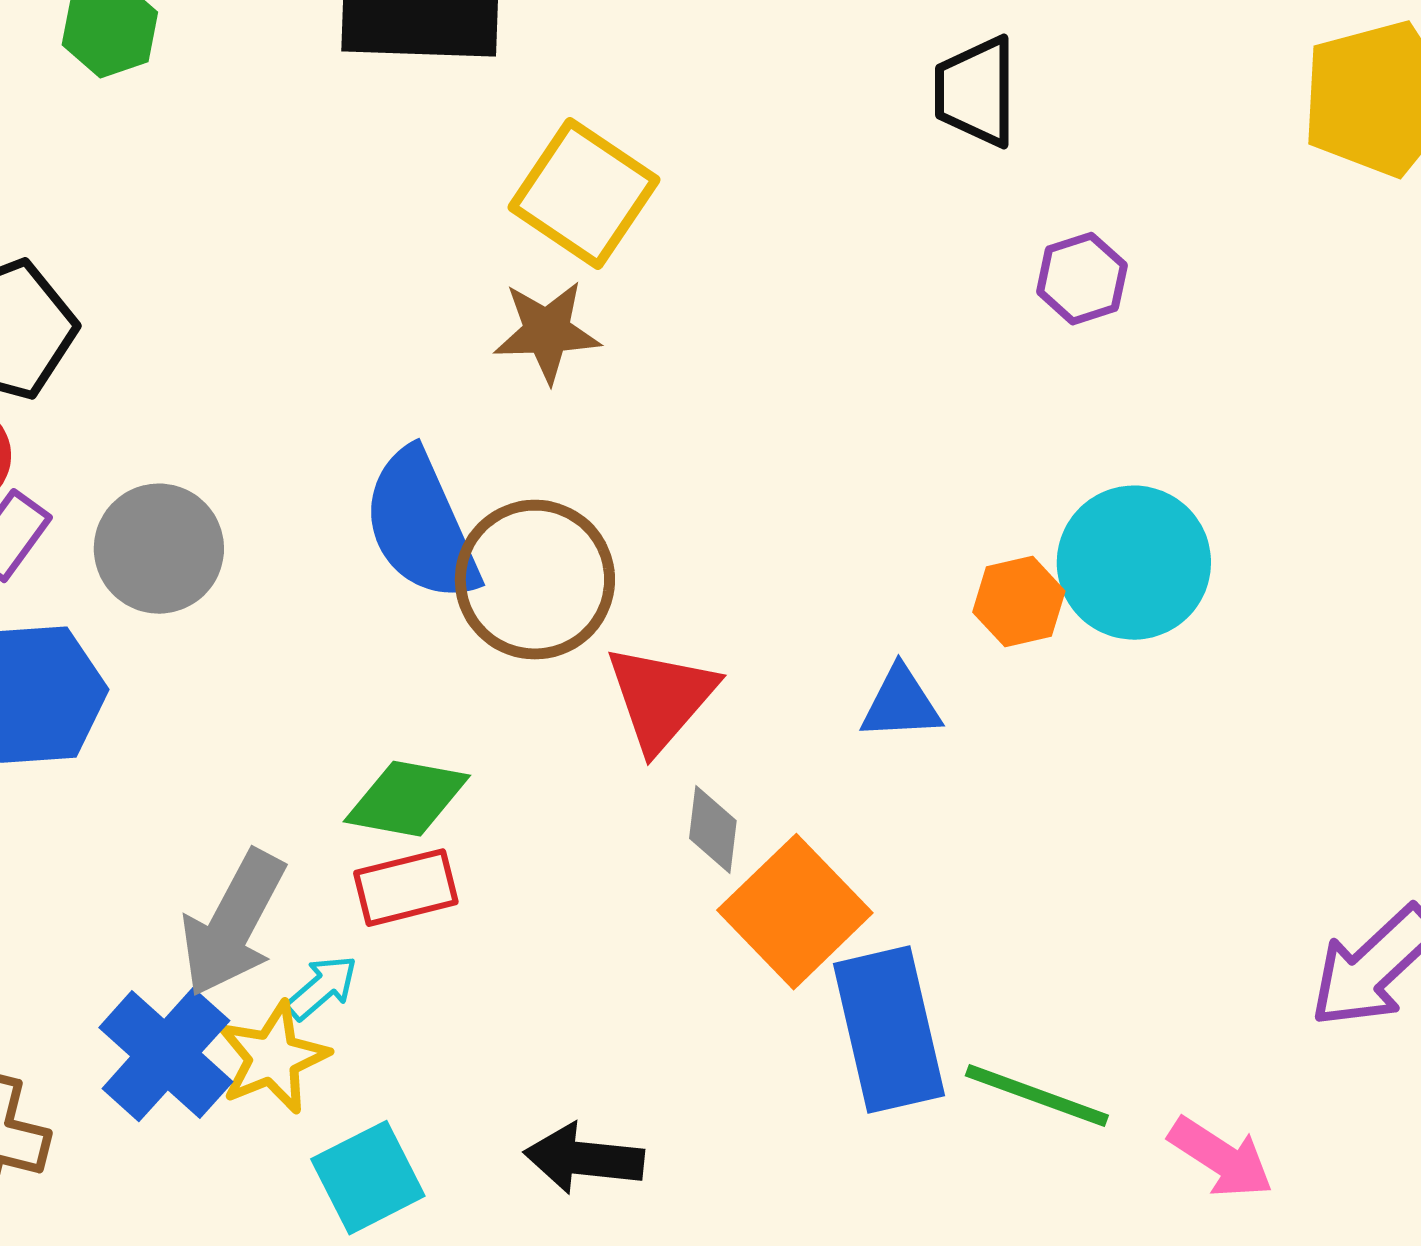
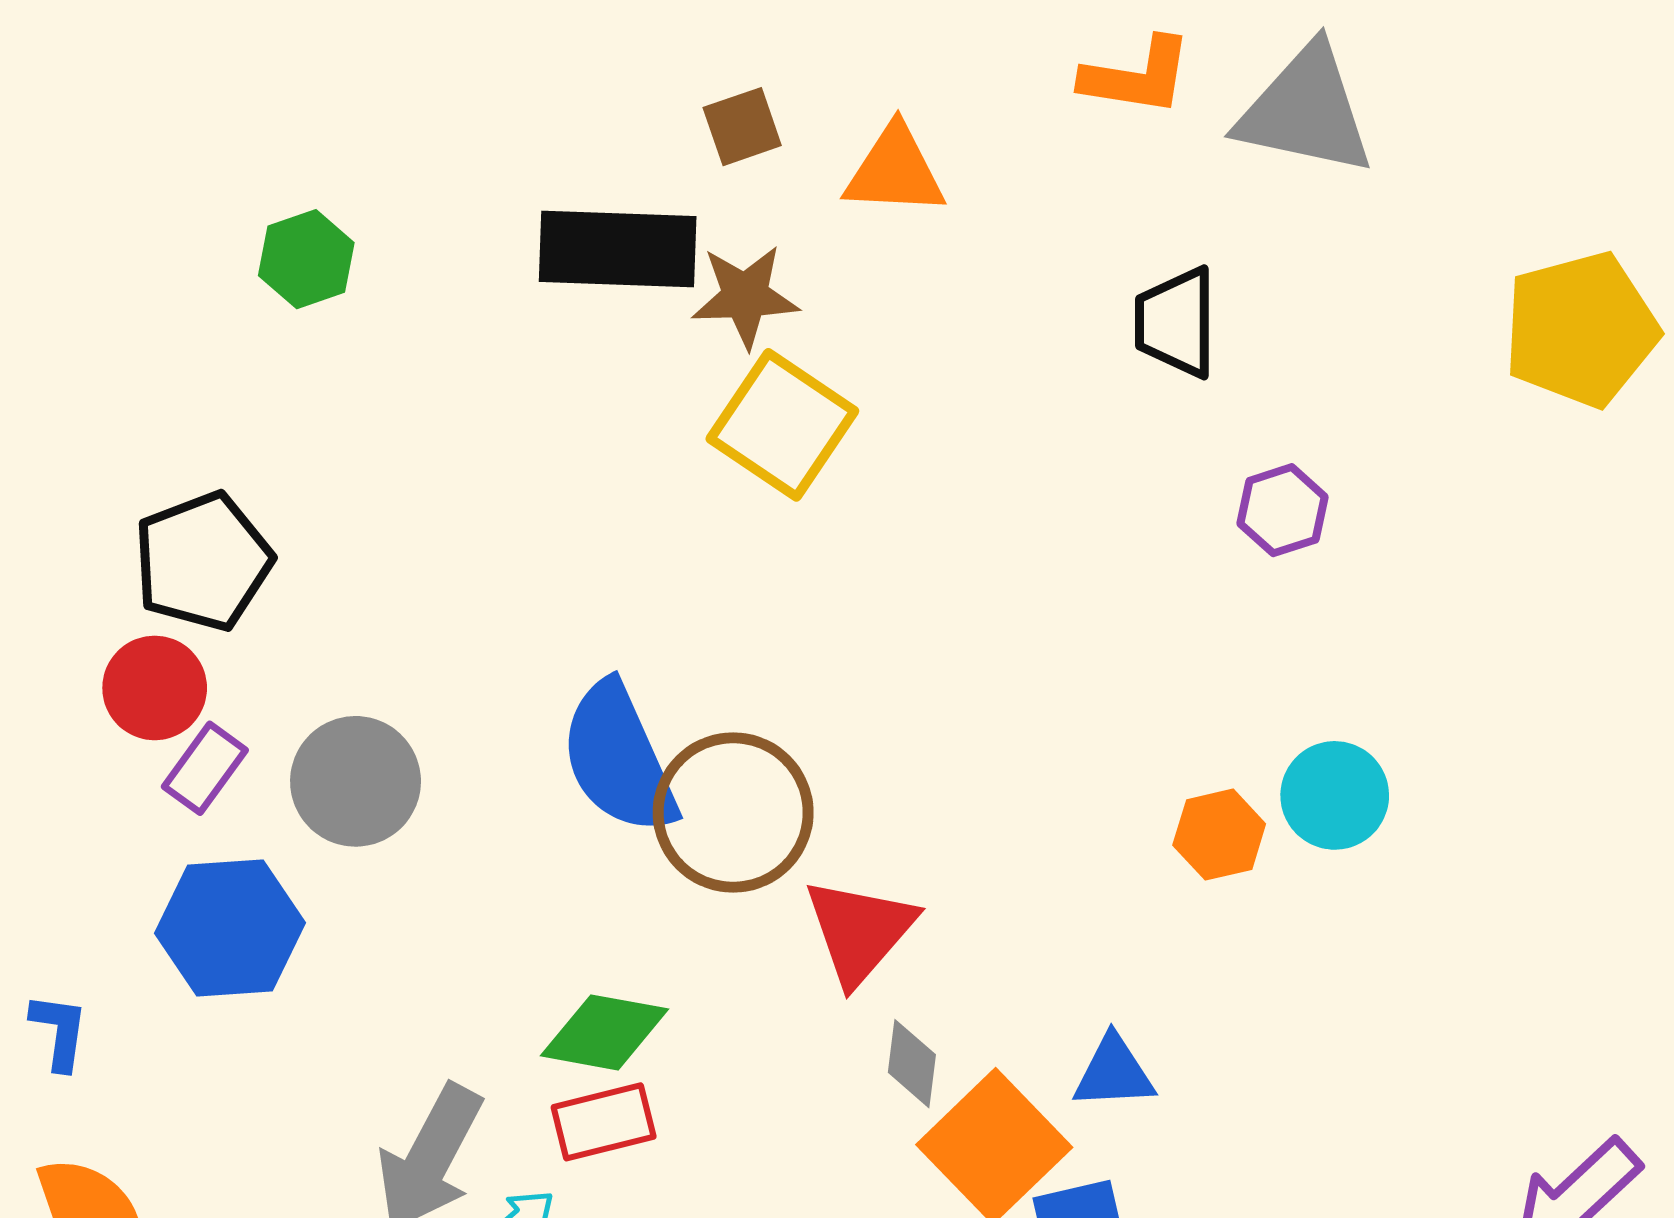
brown star: (547, 332) -> (745, 296), moved
cyan circle: (1134, 563) -> (1335, 795), size x0.7
blue triangle: (901, 704) -> (1114, 1073), moved

